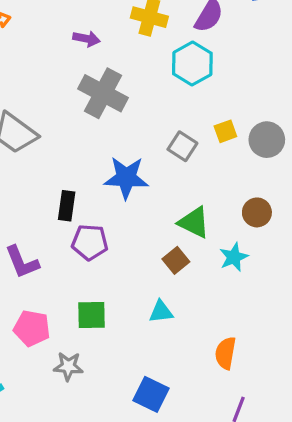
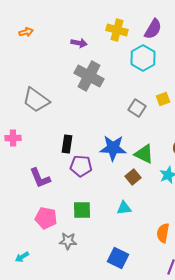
blue star: (126, 178) -> (113, 148), moved

